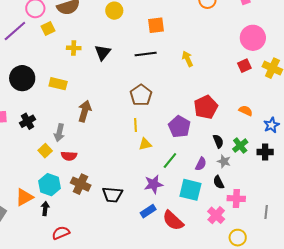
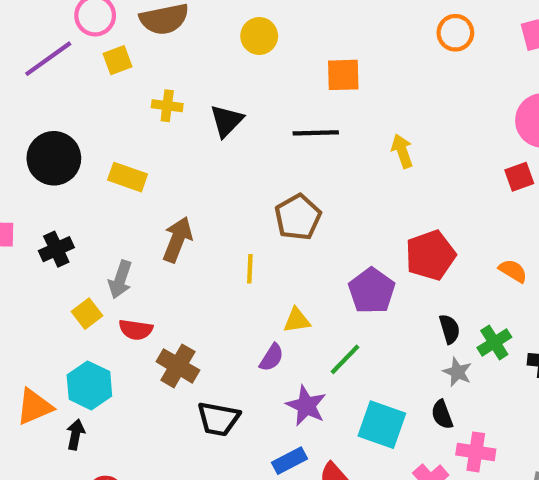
yellow line: (135, 125) -> (250, 269), moved
purple semicircle: (201, 164) -> (272, 357), moved
brown cross: (81, 184) -> (178, 366), moved
purple star: (154, 184) -> (306, 406), turned 30

